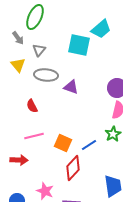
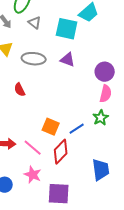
gray triangle: (39, 50) -> (35, 23), moved, turned -32
purple triangle: (71, 87) -> (68, 60), moved
pink line: (34, 136) -> (33, 148), moved, turned 54

